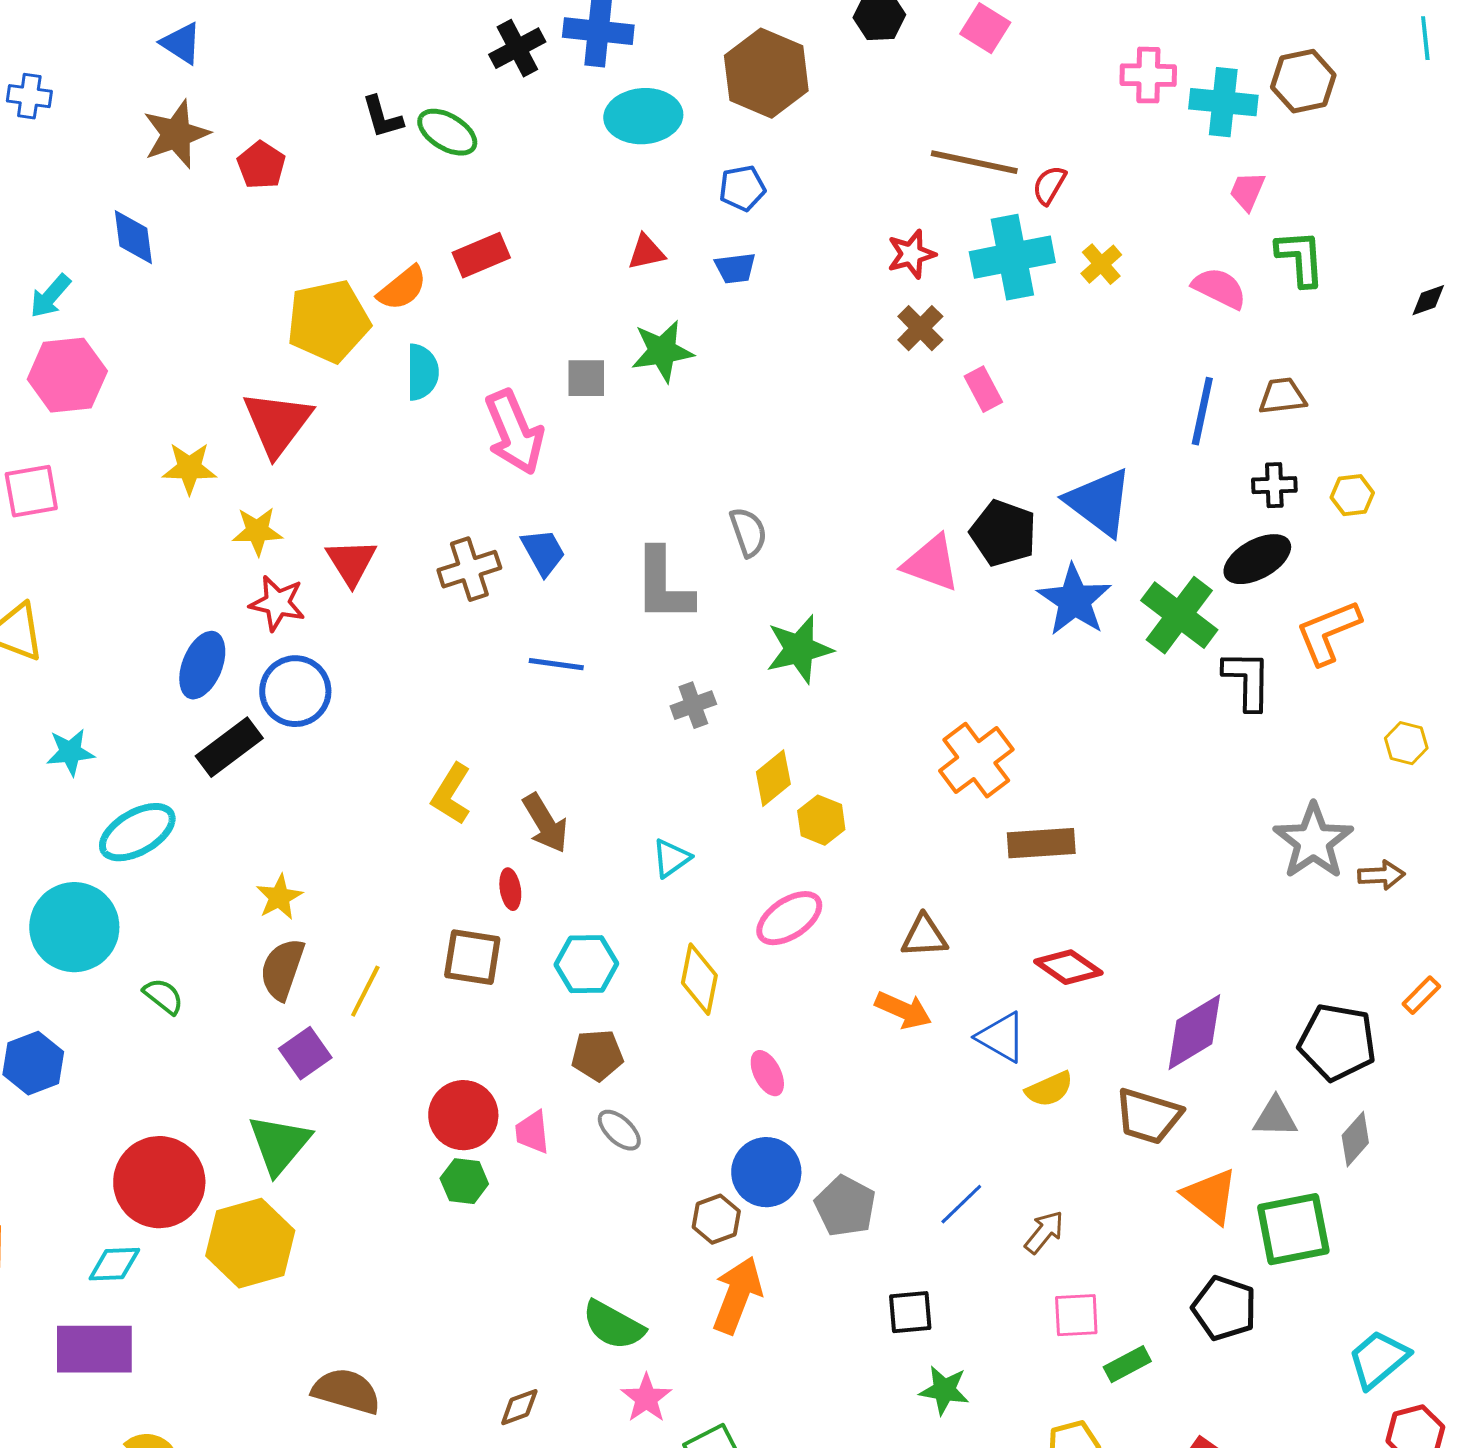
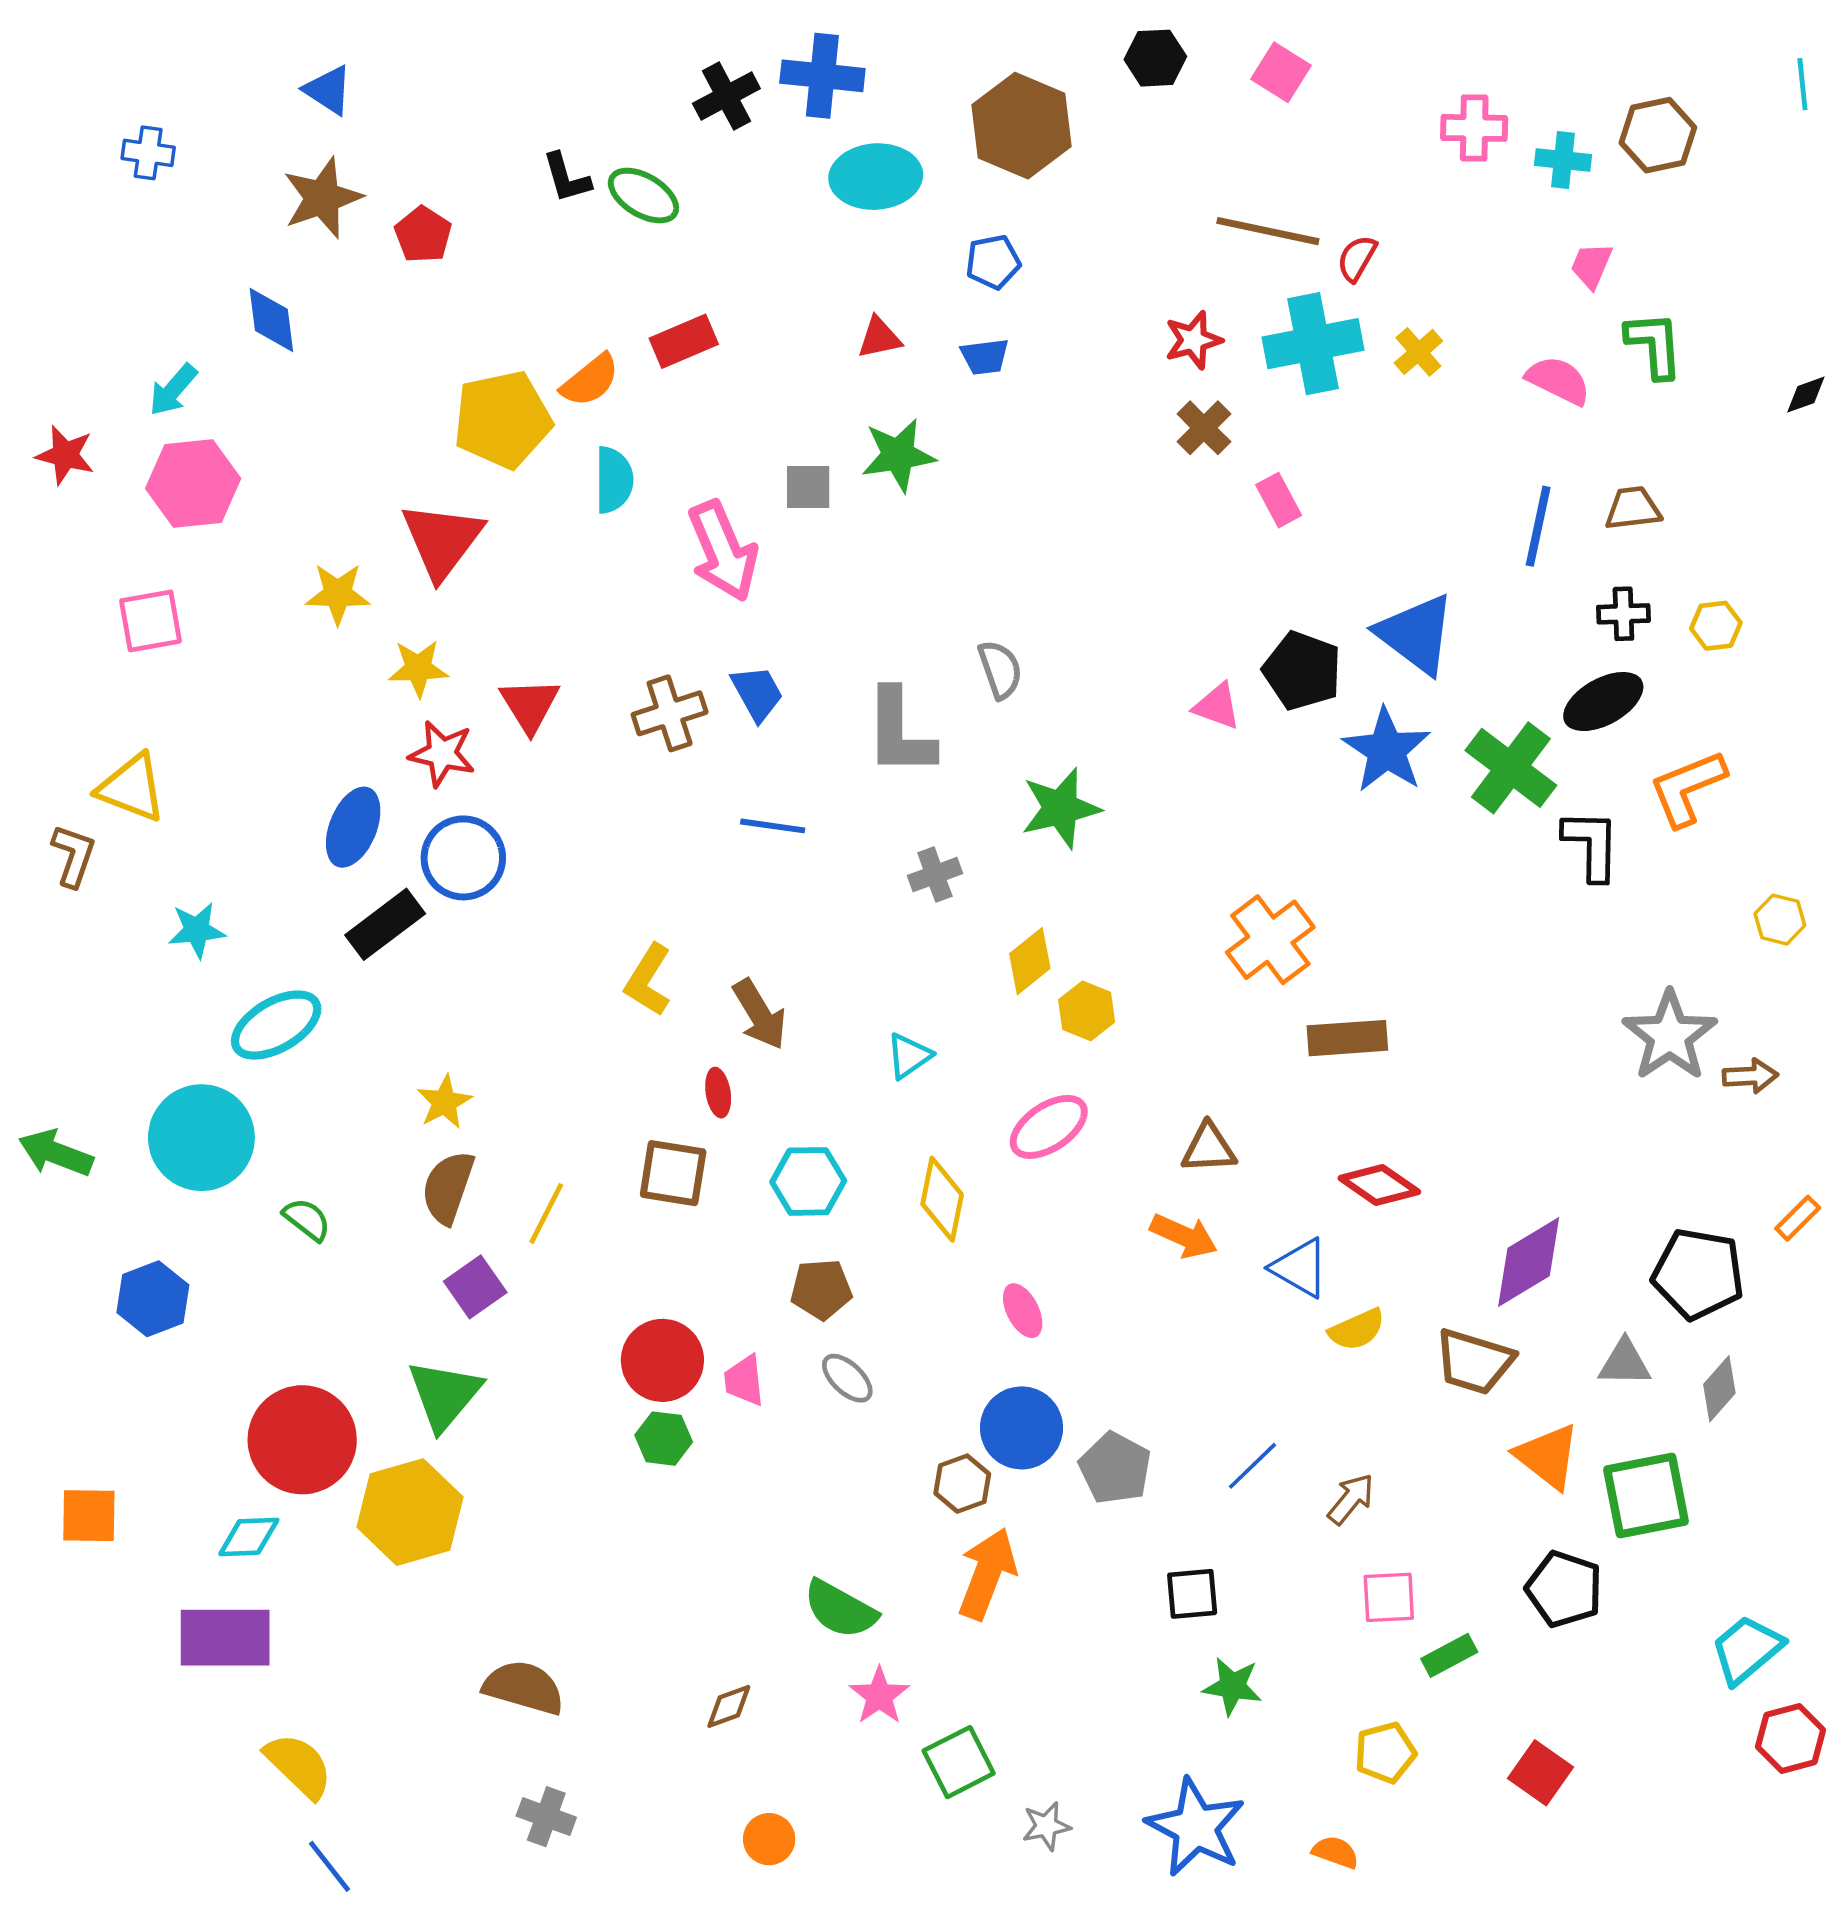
cyan cross: (1223, 102) -> (1563, 160), size x0.7
pink triangle: (931, 563) -> (1217, 706), size x0.7

